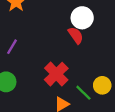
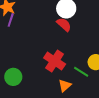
purple line: (12, 47) -> (11, 20), moved

